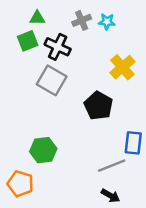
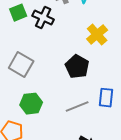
gray square: (52, 80) -> (21, 65), moved
gray line: (112, 166) -> (77, 107), moved

